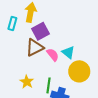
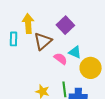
purple square: (40, 31) -> (65, 25), moved
brown triangle: (35, 48) -> (43, 41), moved

